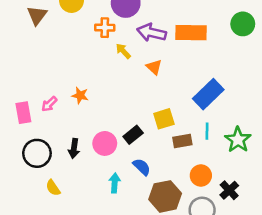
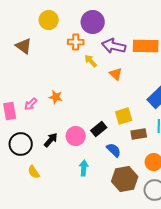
brown triangle: (37, 15) -> (24, 46), moved, turned -30
black arrow: (74, 148) -> (51, 140), turned -147
blue semicircle: (142, 167) -> (114, 150), moved

